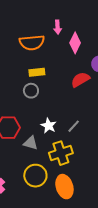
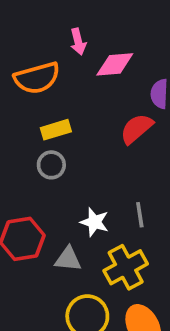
pink diamond: (75, 43) -> (115, 64), turned 70
gray line: (74, 126) -> (140, 215), turned -40

